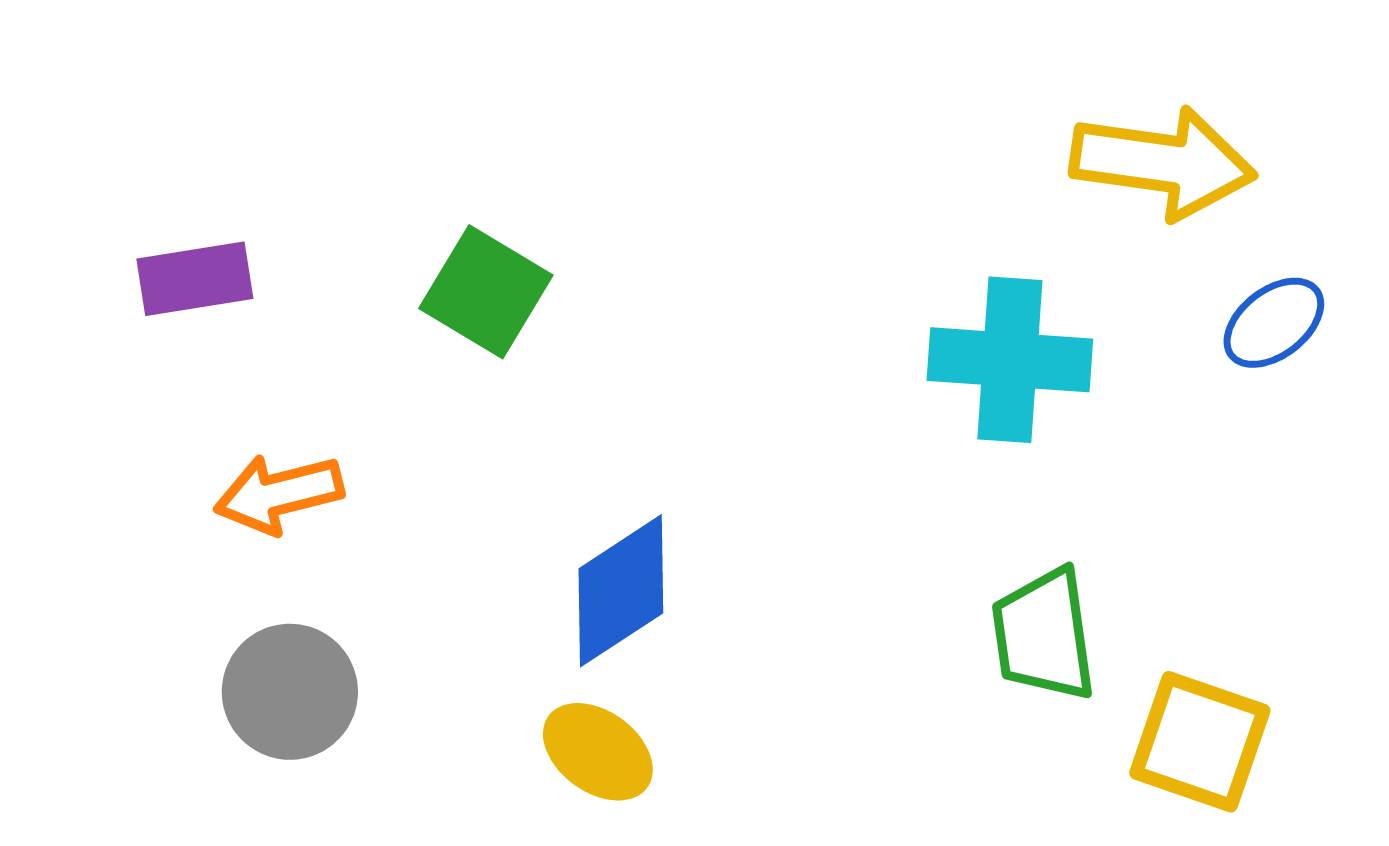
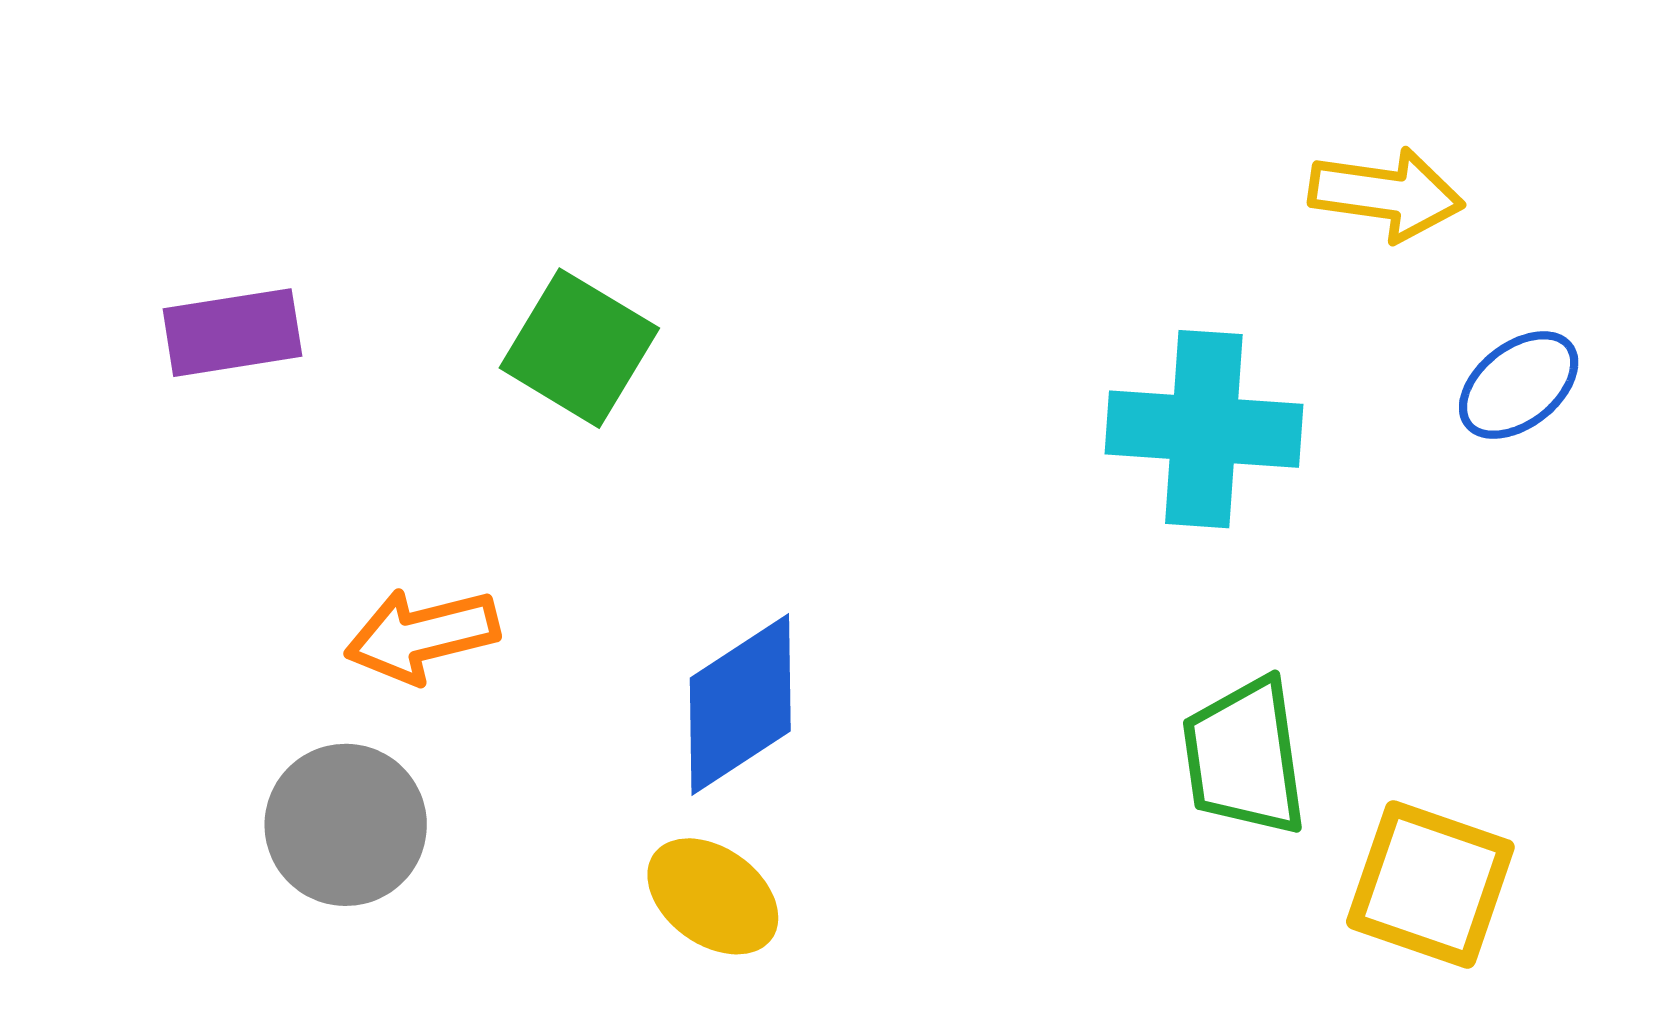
yellow arrow: (1163, 163) -> (1386, 194), size x0.7
orange arrow: (279, 494) -> (422, 635), moved

